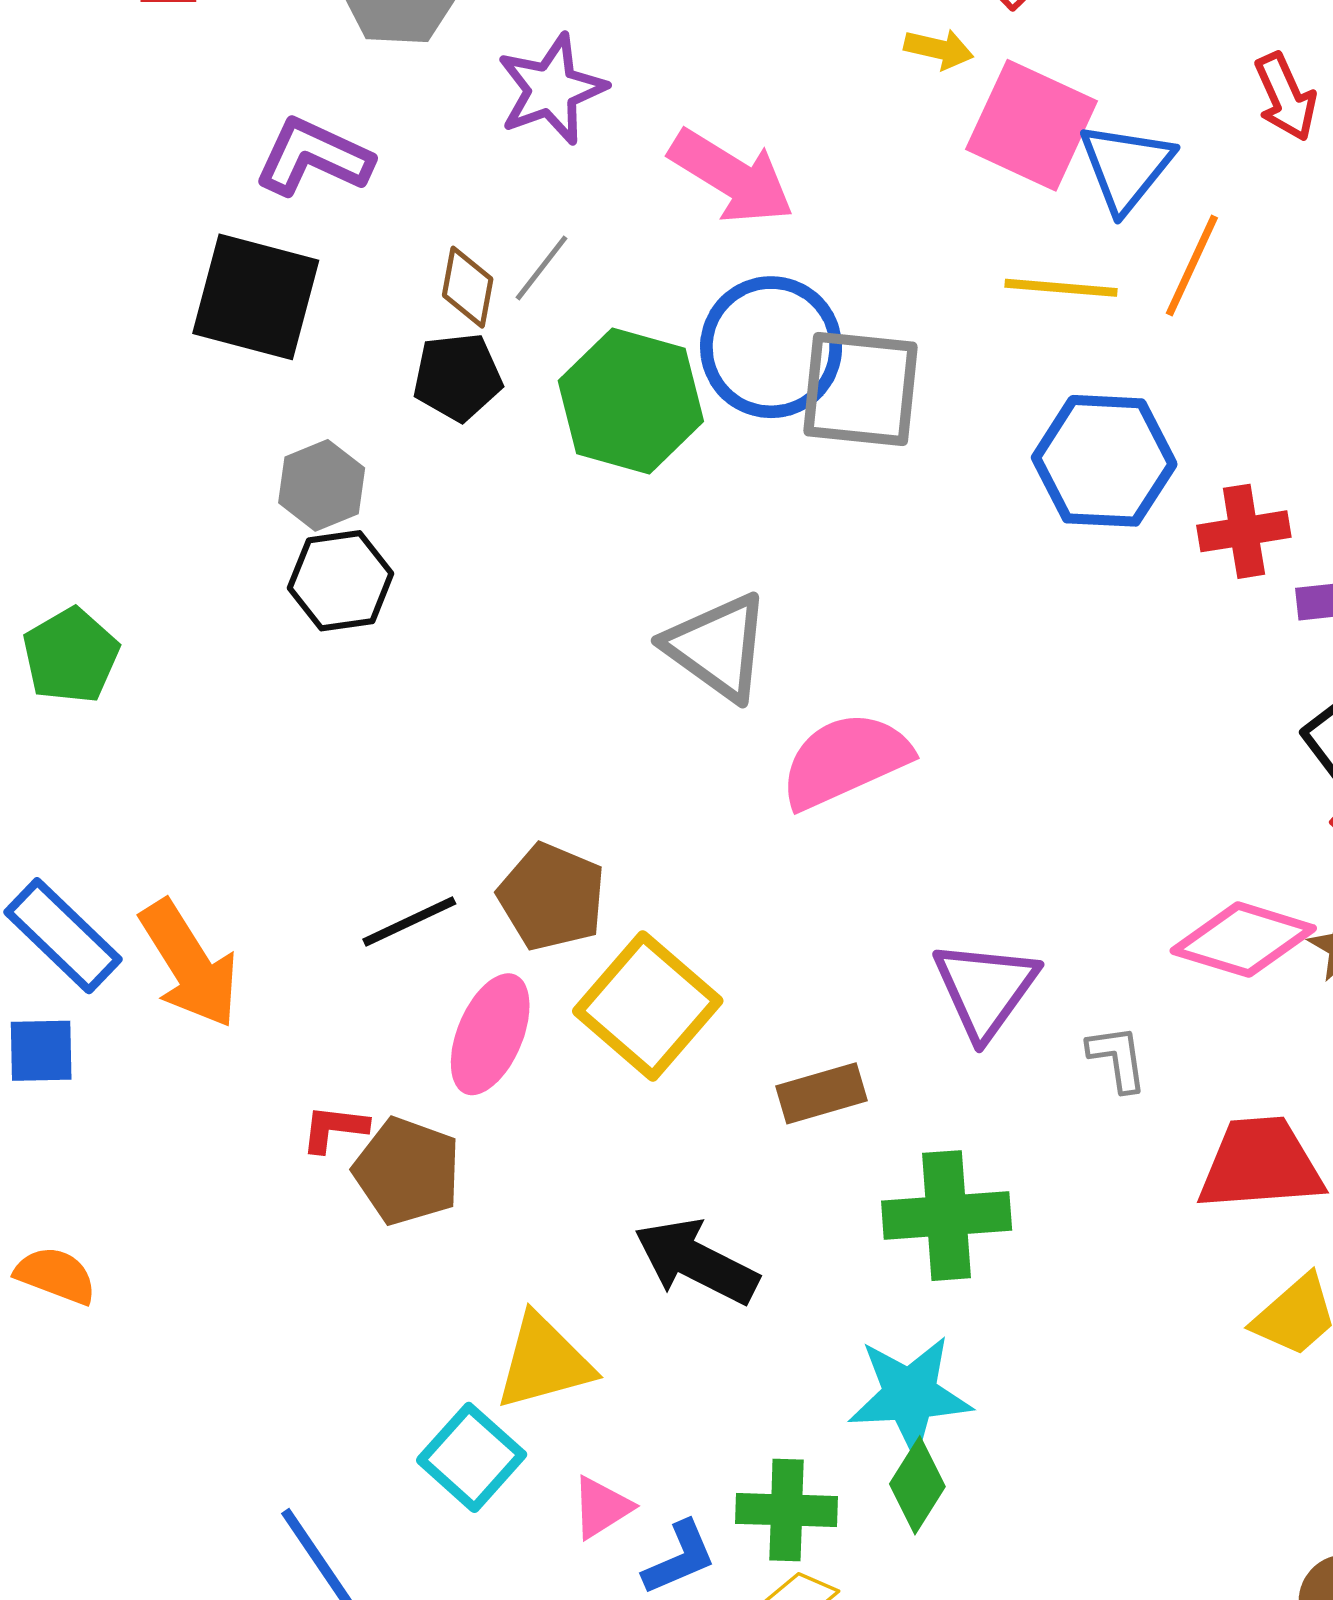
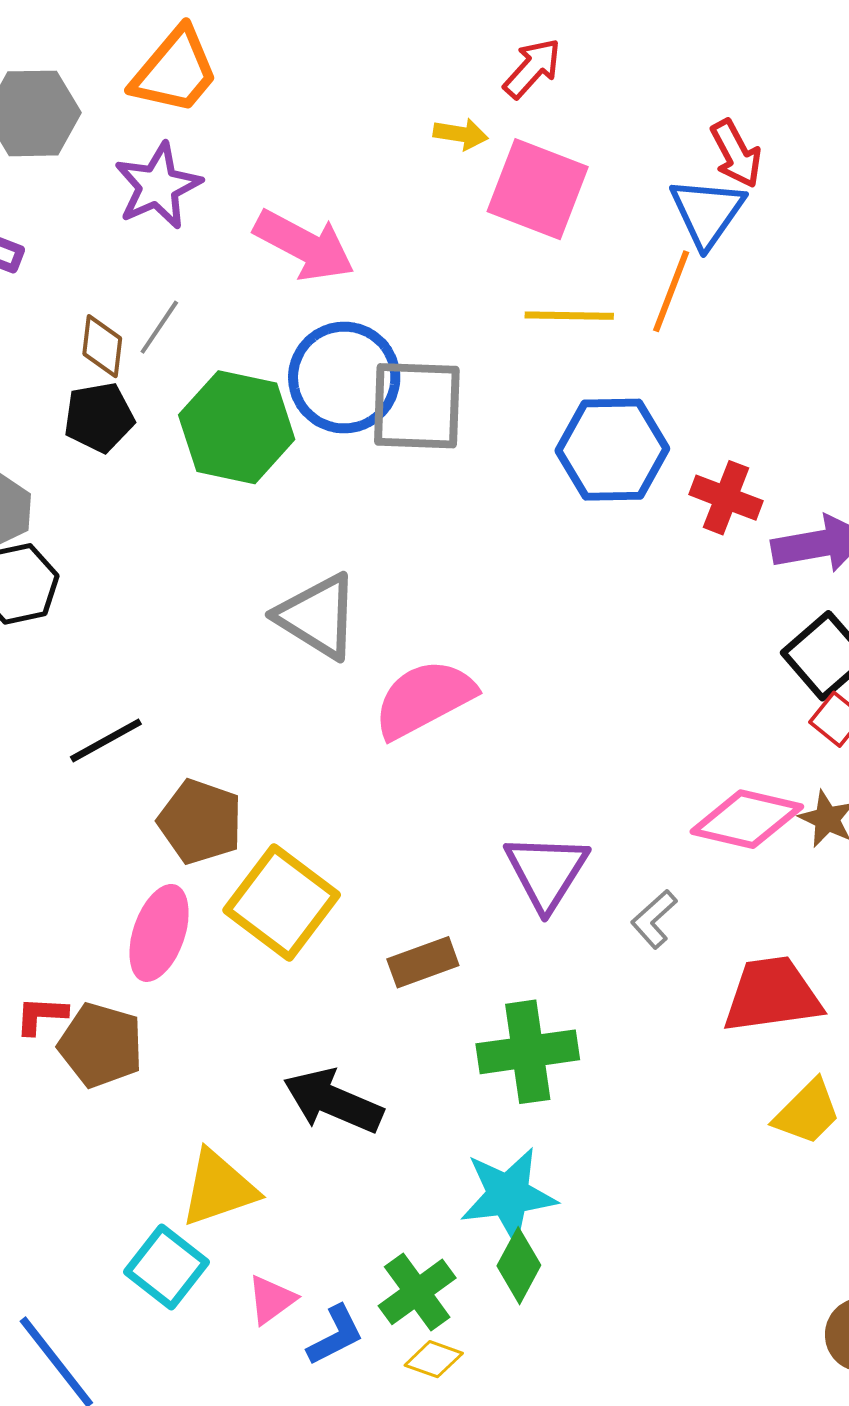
blue triangle: (1126, 167) -> (707, 212), moved
red cross: (1244, 531) -> (726, 498), turned 34
black line: (409, 922) -> (106, 740), moved
gray L-shape: (1117, 1058) -> (654, 919), turned -120
green cross: (787, 1510) -> (417, 1292), turned -34

